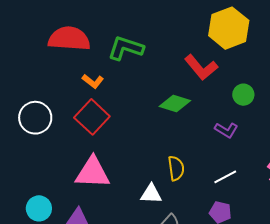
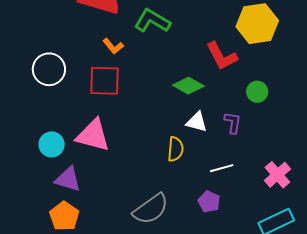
red square: (92, 117) -> (105, 81), turned 36
purple L-shape: (226, 130) -> (233, 123), turned -125
white triangle: (151, 194) -> (197, 122), moved
cyan circle: (39, 208) -> (52, 144), moved

